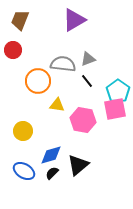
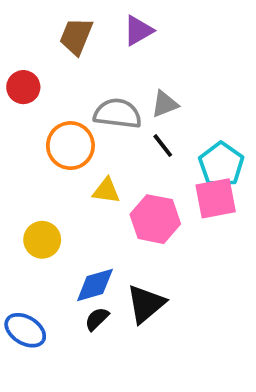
brown trapezoid: (20, 20) -> (76, 36), moved
purple triangle: (74, 20) -> (138, 31), size x0.7
blue ellipse: (24, 171) -> (25, 330), moved

